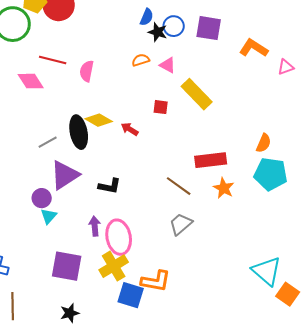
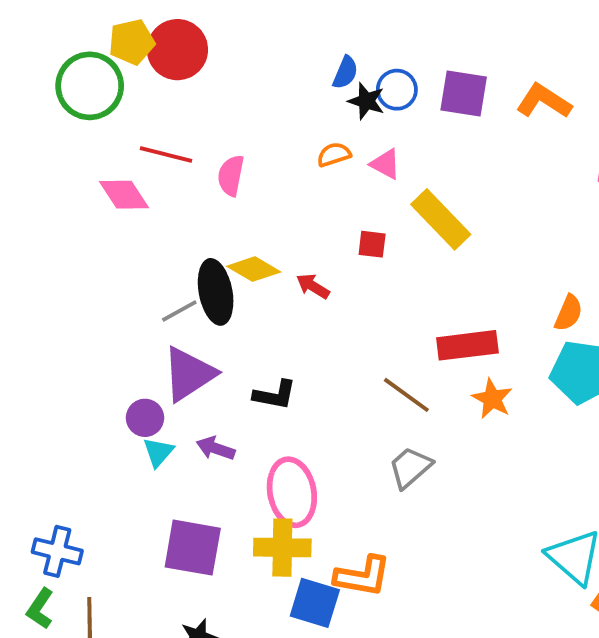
orange L-shape: (254, 48) -> (544, 101), moved
gray line: (48, 142) -> (179, 311), moved
purple arrow: (95, 226) -> (216, 448), moved, turned -66
yellow cross: (114, 266) -> (282, 548), turned 32

